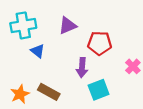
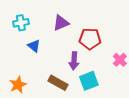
cyan cross: (23, 25) -> (21, 23), size x0.7
brown rectangle: (49, 92) -> (58, 83), moved

